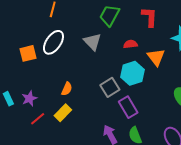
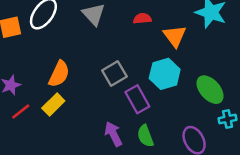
cyan hexagon: (132, 73) -> (165, 74), moved
orange semicircle: (67, 89) -> (59, 74), size x1.5

